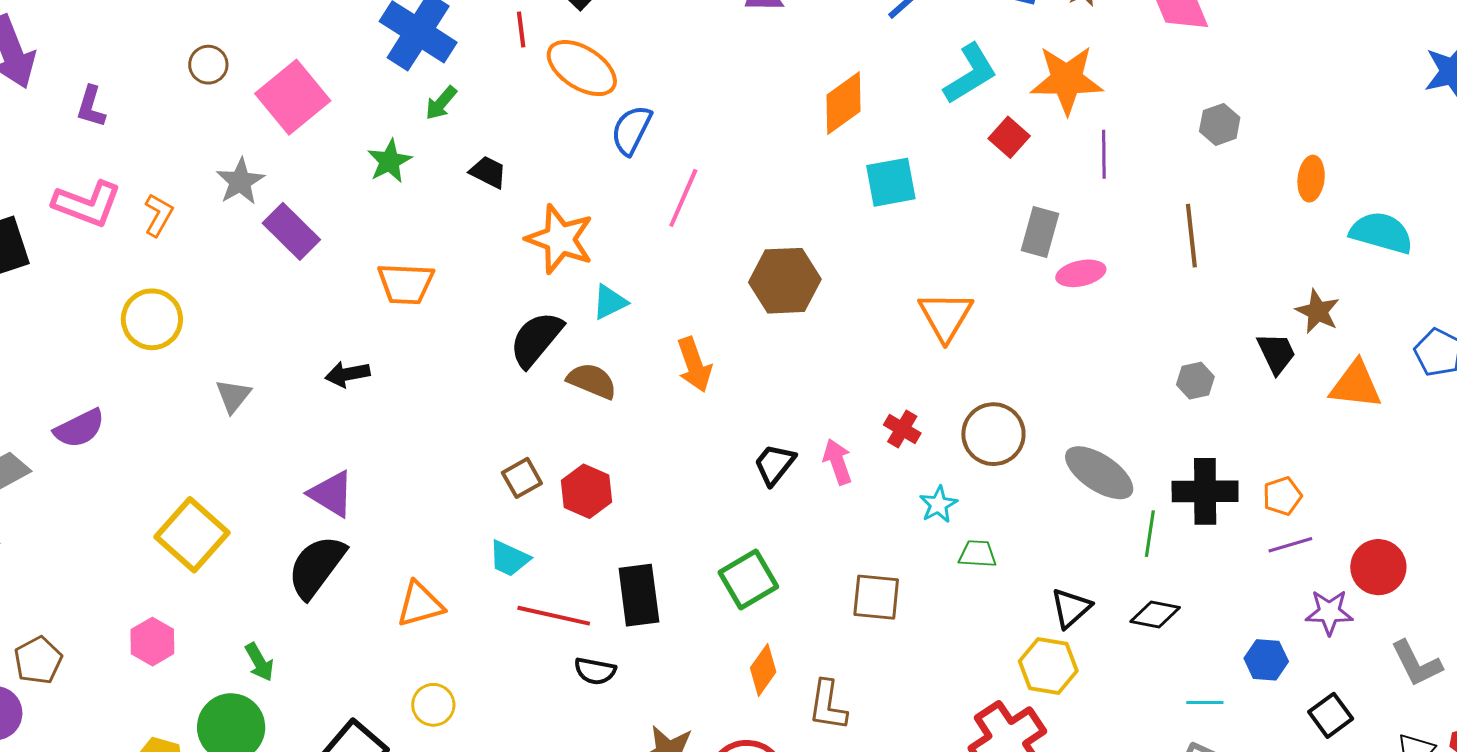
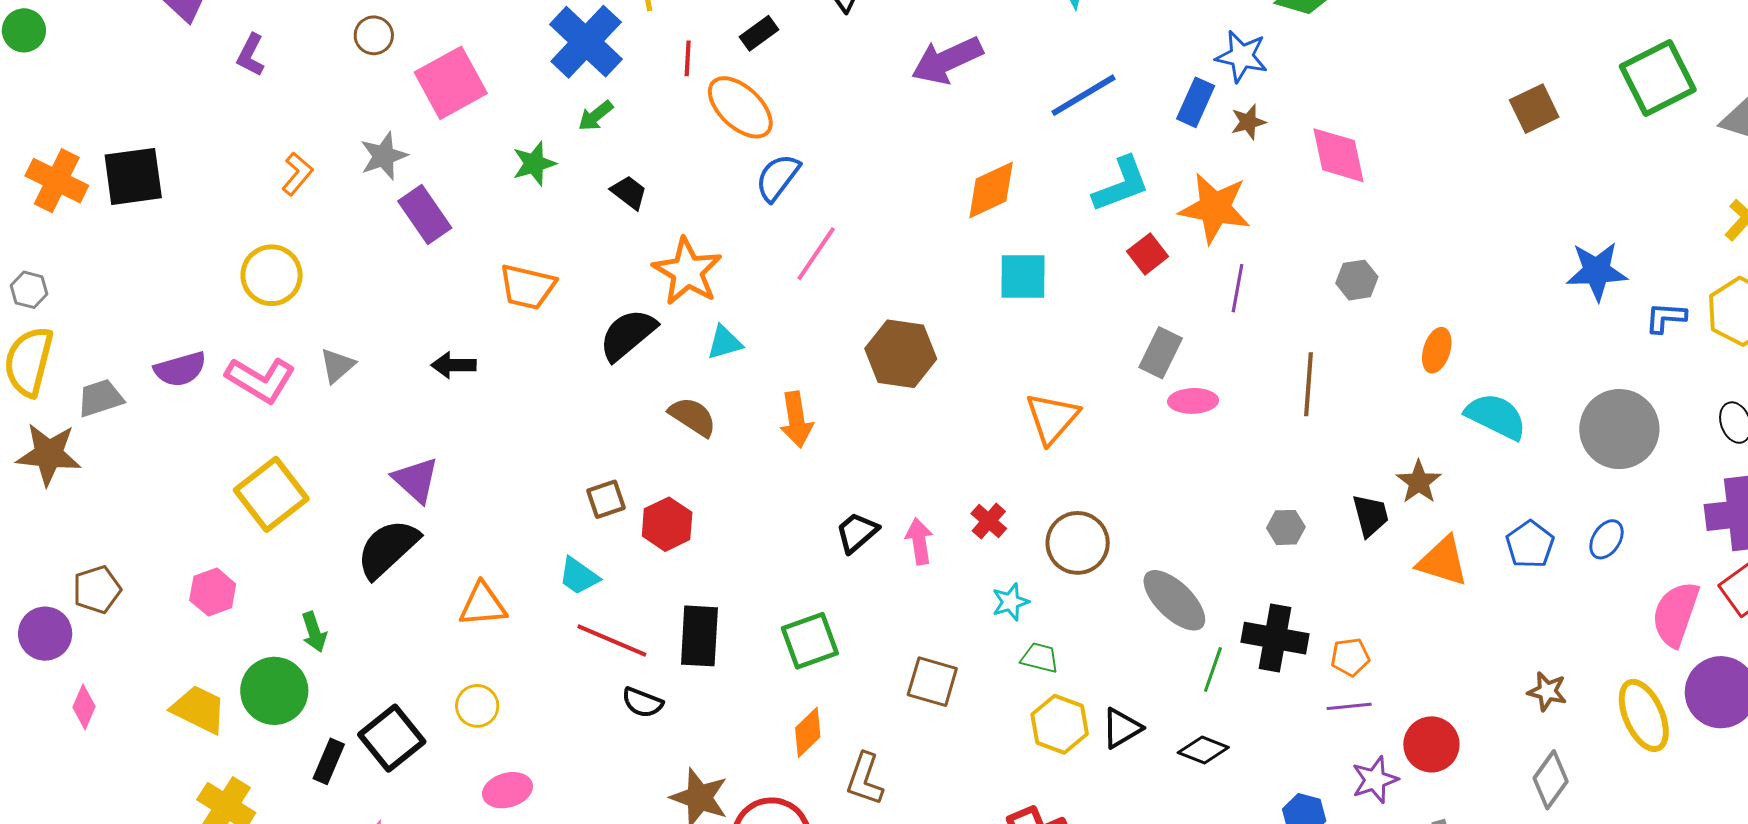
pink L-shape: (87, 204) -> (261, 380), moved
black semicircle: (536, 339) -> (628, 335), moved
purple star: (1329, 612) -> (1375, 780), turned -30
yellow hexagon: (1048, 666) -> (1060, 724), moved

